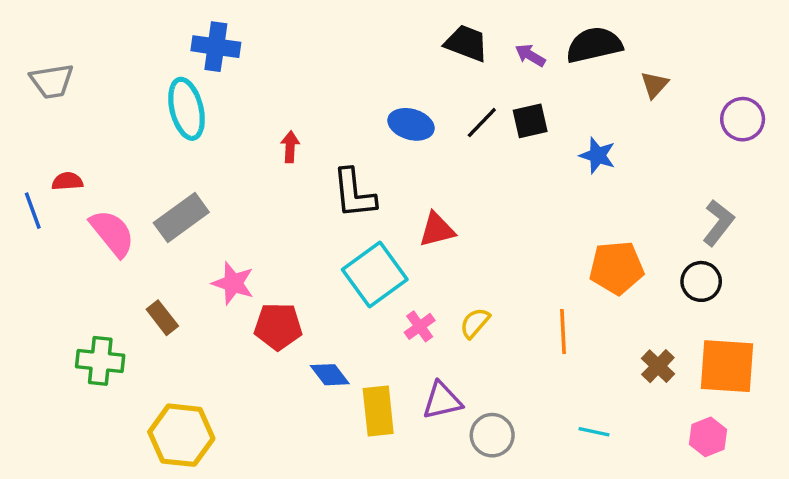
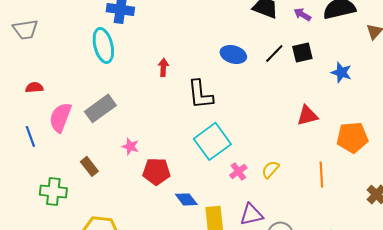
blue line: (33, 211) -> (30, 136), moved
red triangle: (437, 230) -> (307, 115), moved
pink semicircle: (112, 233) -> (60, 117), turned -120
pink star: (233, 283) -> (130, 146), size x0.7

